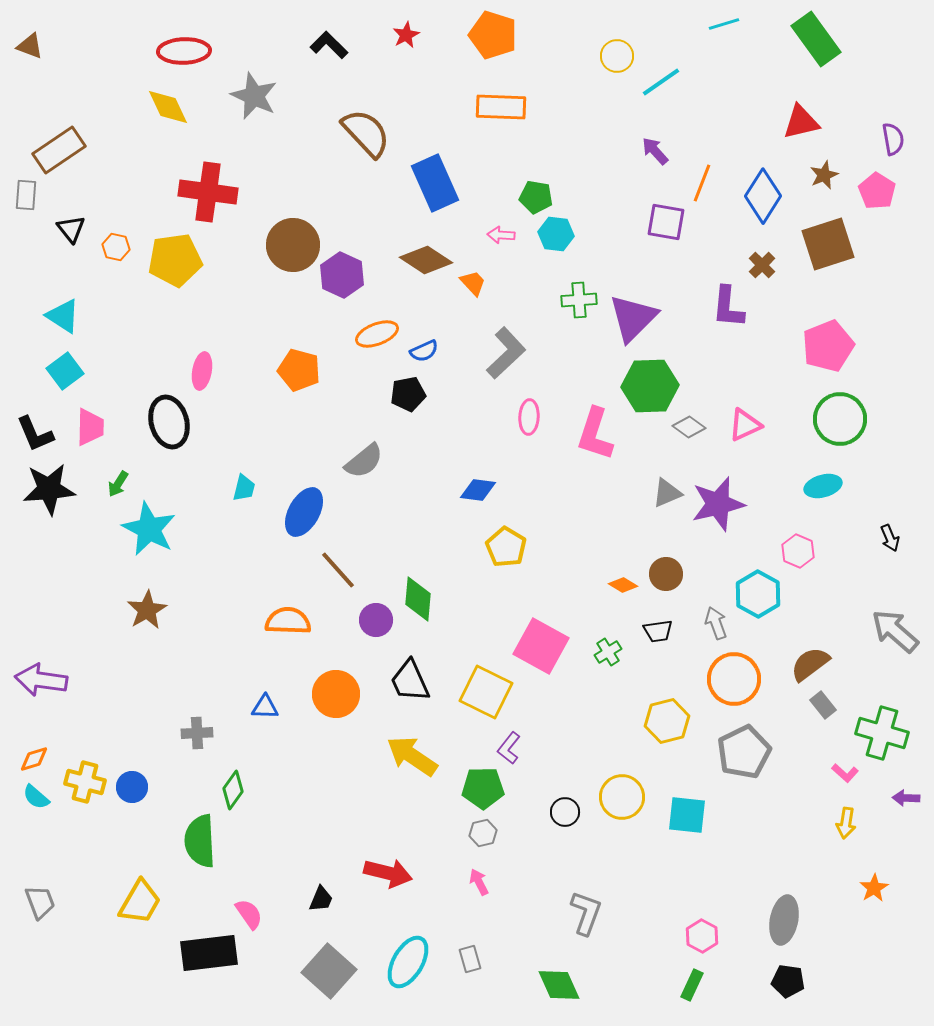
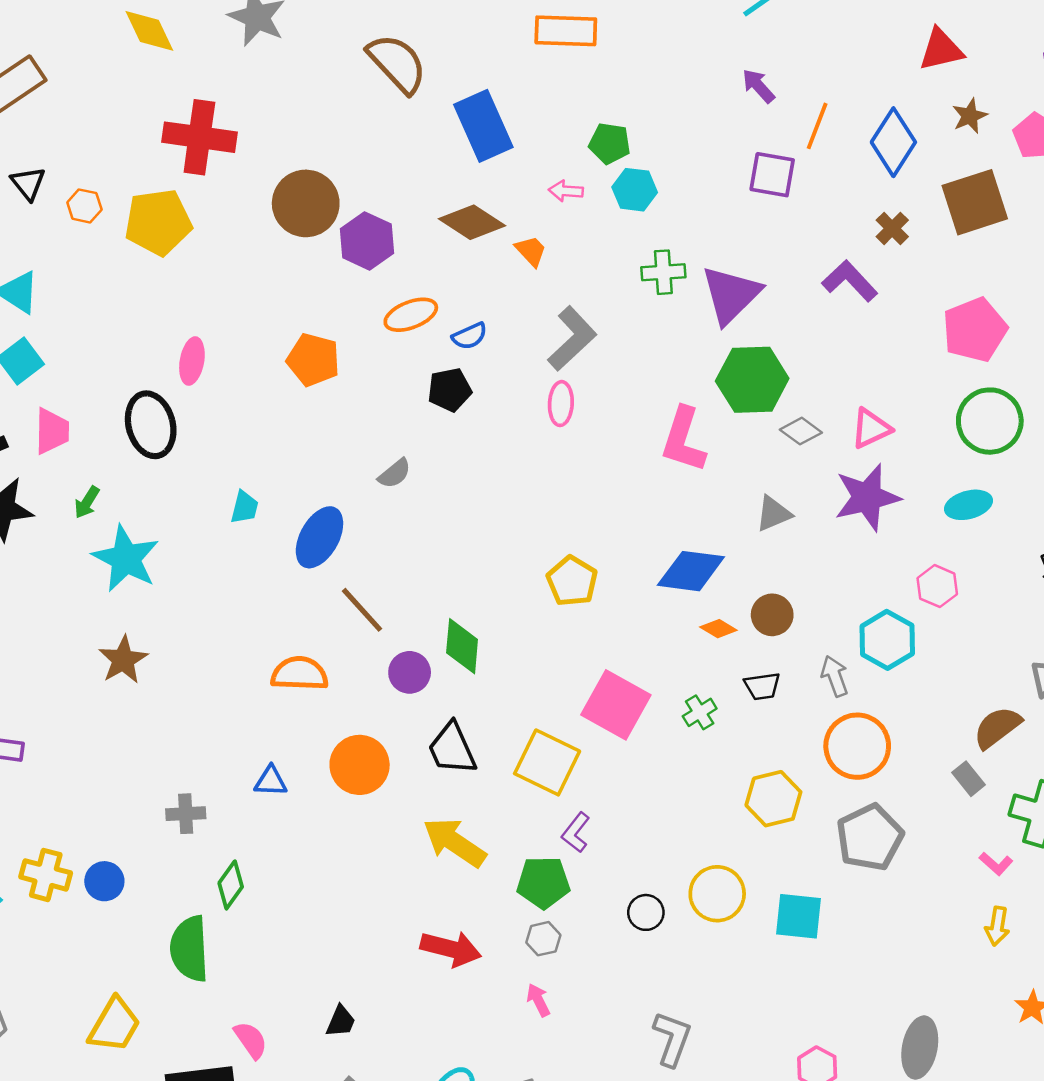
purple L-shape: (728, 307) -> (850, 281), turned 132
pink ellipse: (529, 417) -> (561, 404), moved
gray semicircle: (364, 461) -> (395, 474), size x0.7
blue diamond: (478, 490) -> (691, 571), moved, size x1.5
purple star: (718, 504) -> (867, 497), moved
brown semicircle: (810, 664) -> (997, 727), moved
red arrow: (388, 873) -> (451, 949), moved

